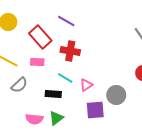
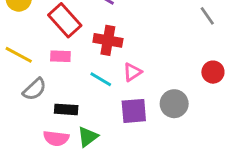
pink triangle: (86, 85) -> (132, 72), moved
black rectangle: (53, 94) -> (66, 109), moved
purple square: (95, 110) -> (134, 111), moved

